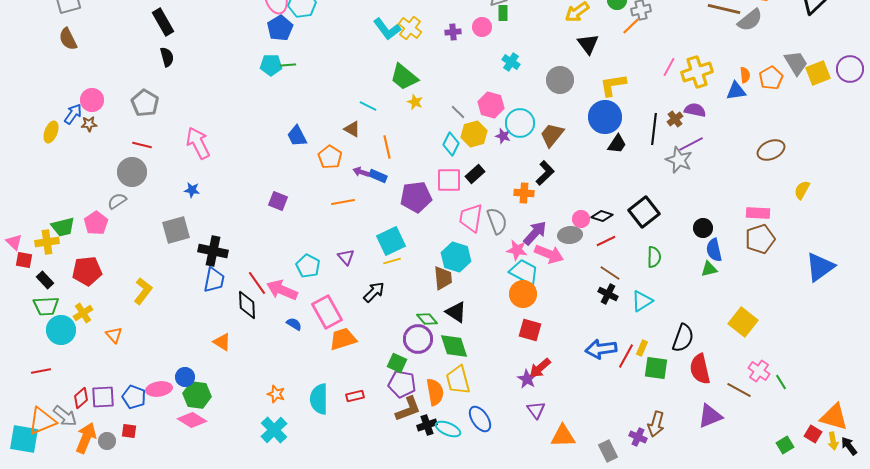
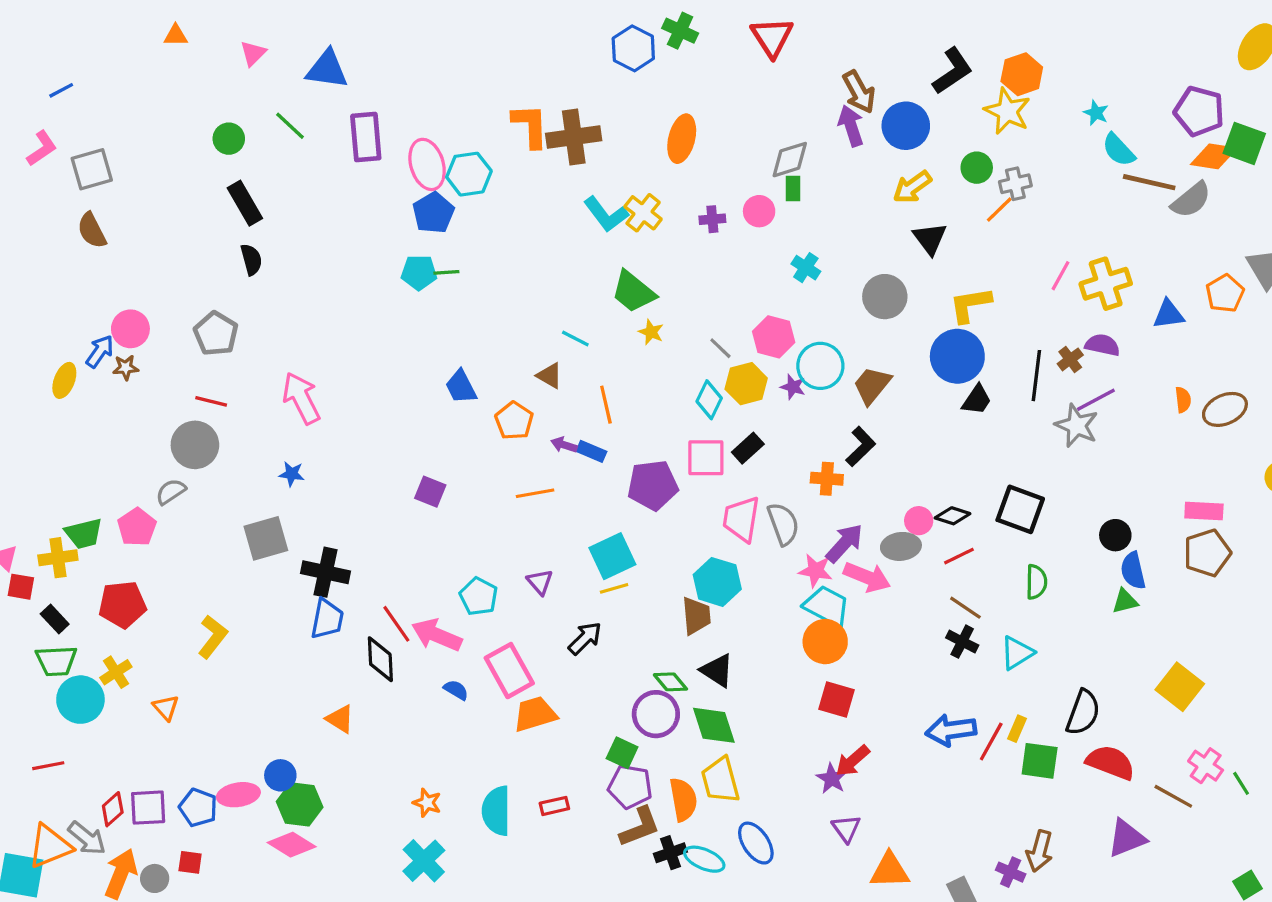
orange semicircle: (745, 75) -> (1183, 400), moved
black square: (644, 212) -> (1020, 509), turned -32
red semicircle: (700, 369) -> (1110, 762), turned 124

